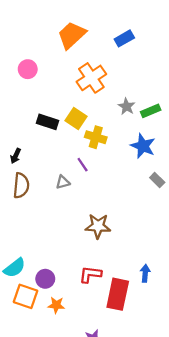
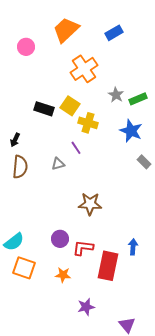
pink circle: (28, 69) -> (26, 47), moved
purple circle: (45, 279) -> (60, 239), moved
orange star: (56, 305) -> (63, 275), moved

